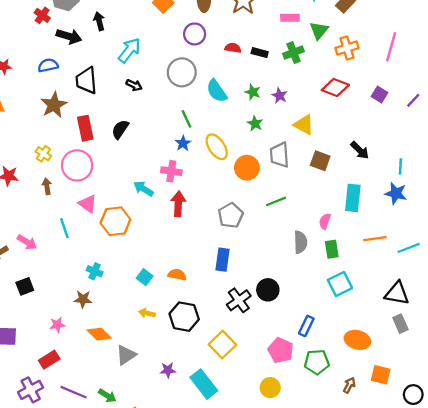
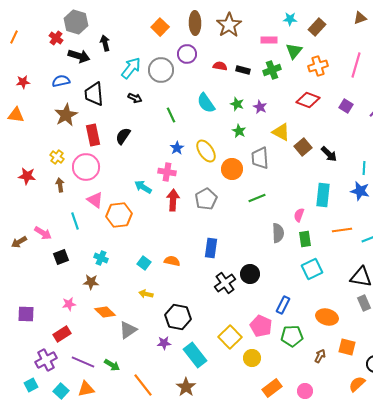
gray circle: (182, 72) -> (161, 70), moved
green line: (186, 119) -> (171, 115), moved
brown square: (320, 161) -> (303, 147), moved, turned 30
gray pentagon: (231, 215) -> (206, 199), moved
black square: (25, 286) -> (61, 257), moved
black hexagon: (184, 317) -> (178, 317), moved
yellow square: (222, 345) -> (230, 337), moved

